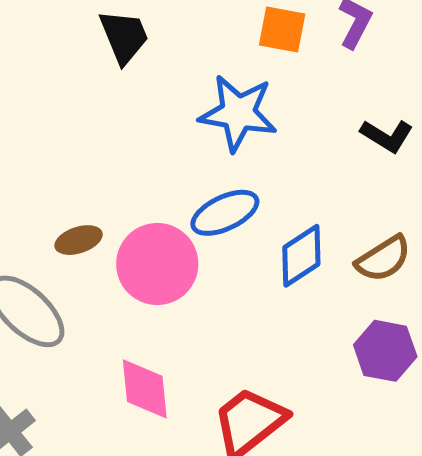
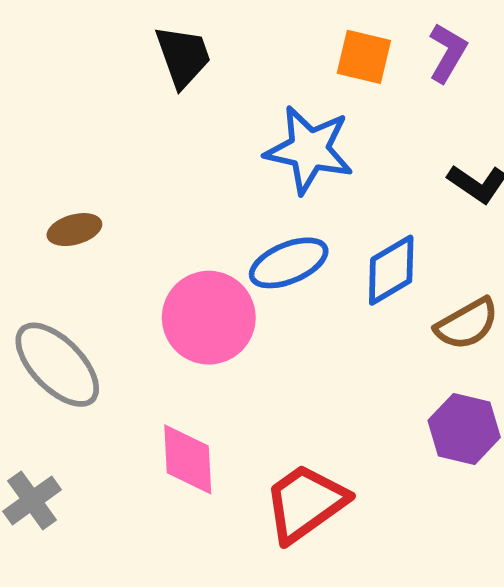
brown ellipse: (79, 240) -> (74, 230), moved
blue diamond: (301, 256) -> (391, 270), moved

